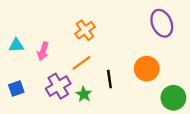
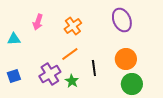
purple ellipse: (162, 23) -> (122, 20), moved
pink arrow: (43, 51) -> (38, 22), moved
green circle: (173, 98) -> (132, 84), moved

